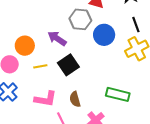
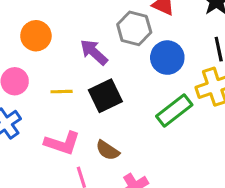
orange circle: (25, 46) -> (36, 36), moved
green rectangle: (118, 94) -> (174, 111), moved, turned -60
brown semicircle: (75, 99) -> (108, 150), turned -49

